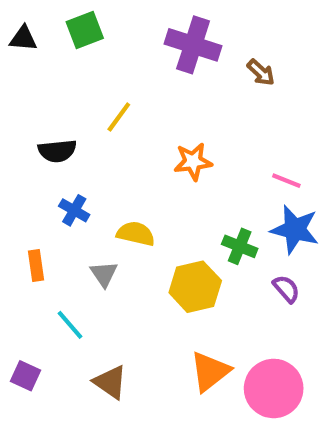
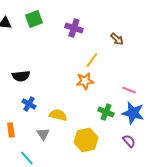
purple cross: (193, 45) -> (74, 28), moved, size x0.7
yellow line: (119, 117) -> (92, 60), moved
green cross: (240, 246) -> (106, 112), moved

